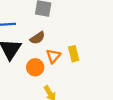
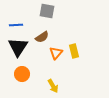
orange circle: (35, 67) -> (22, 74), moved

